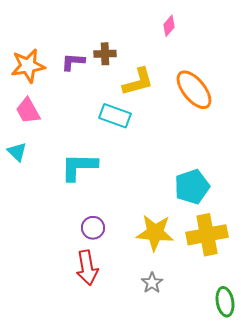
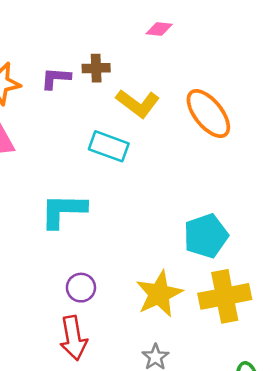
pink diamond: (169, 26) -> (159, 29), moved, turned 55
yellow L-shape: (138, 82) -> (138, 103), turned 52
yellow star: (155, 233) -> (159, 294), turned -30

